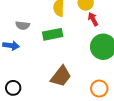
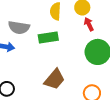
gray semicircle: (23, 25) -> (19, 27), size x1.5

